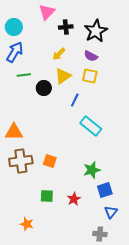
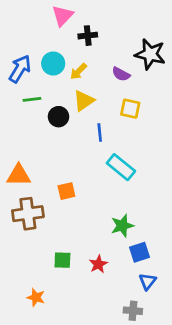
cyan circle: (14, 27) -> (53, 63), moved
black star: (96, 31) -> (150, 54), moved, turned -30
yellow square: (90, 76) -> (130, 109), moved
blue line: (75, 100) -> (100, 133), turned -32
orange square: (50, 161) -> (66, 191), moved, turned -32

